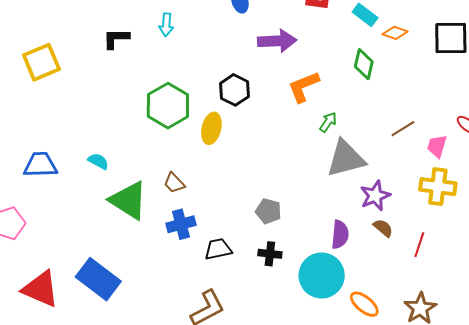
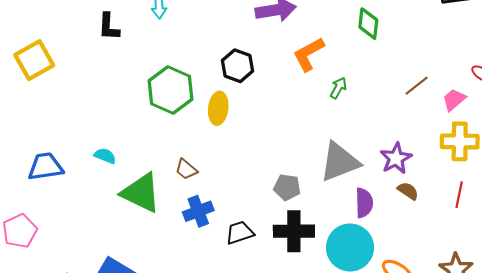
black L-shape: (116, 38) -> (109, 27), turned -80
pink trapezoid: (437, 146) -> (454, 100), turned 40
gray triangle: (346, 159) -> (340, 162), moved
red line: (419, 245) -> (459, 195), moved
black cross: (270, 254) -> (294, 231), size x1.6

